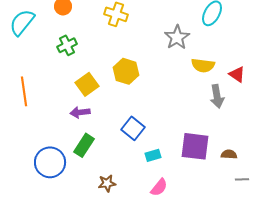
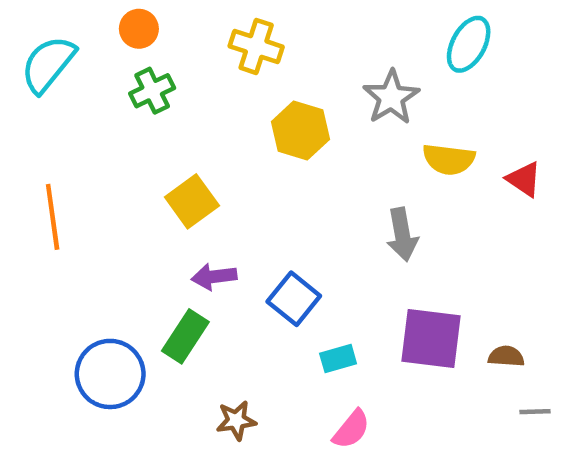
green cross: (67, 45) -> (152, 91), moved
yellow hexagon: (126, 71) -> (300, 131), moved
gray arrow: (217, 96) -> (402, 235), moved
purple arrow: (80, 112) -> (214, 277), moved

